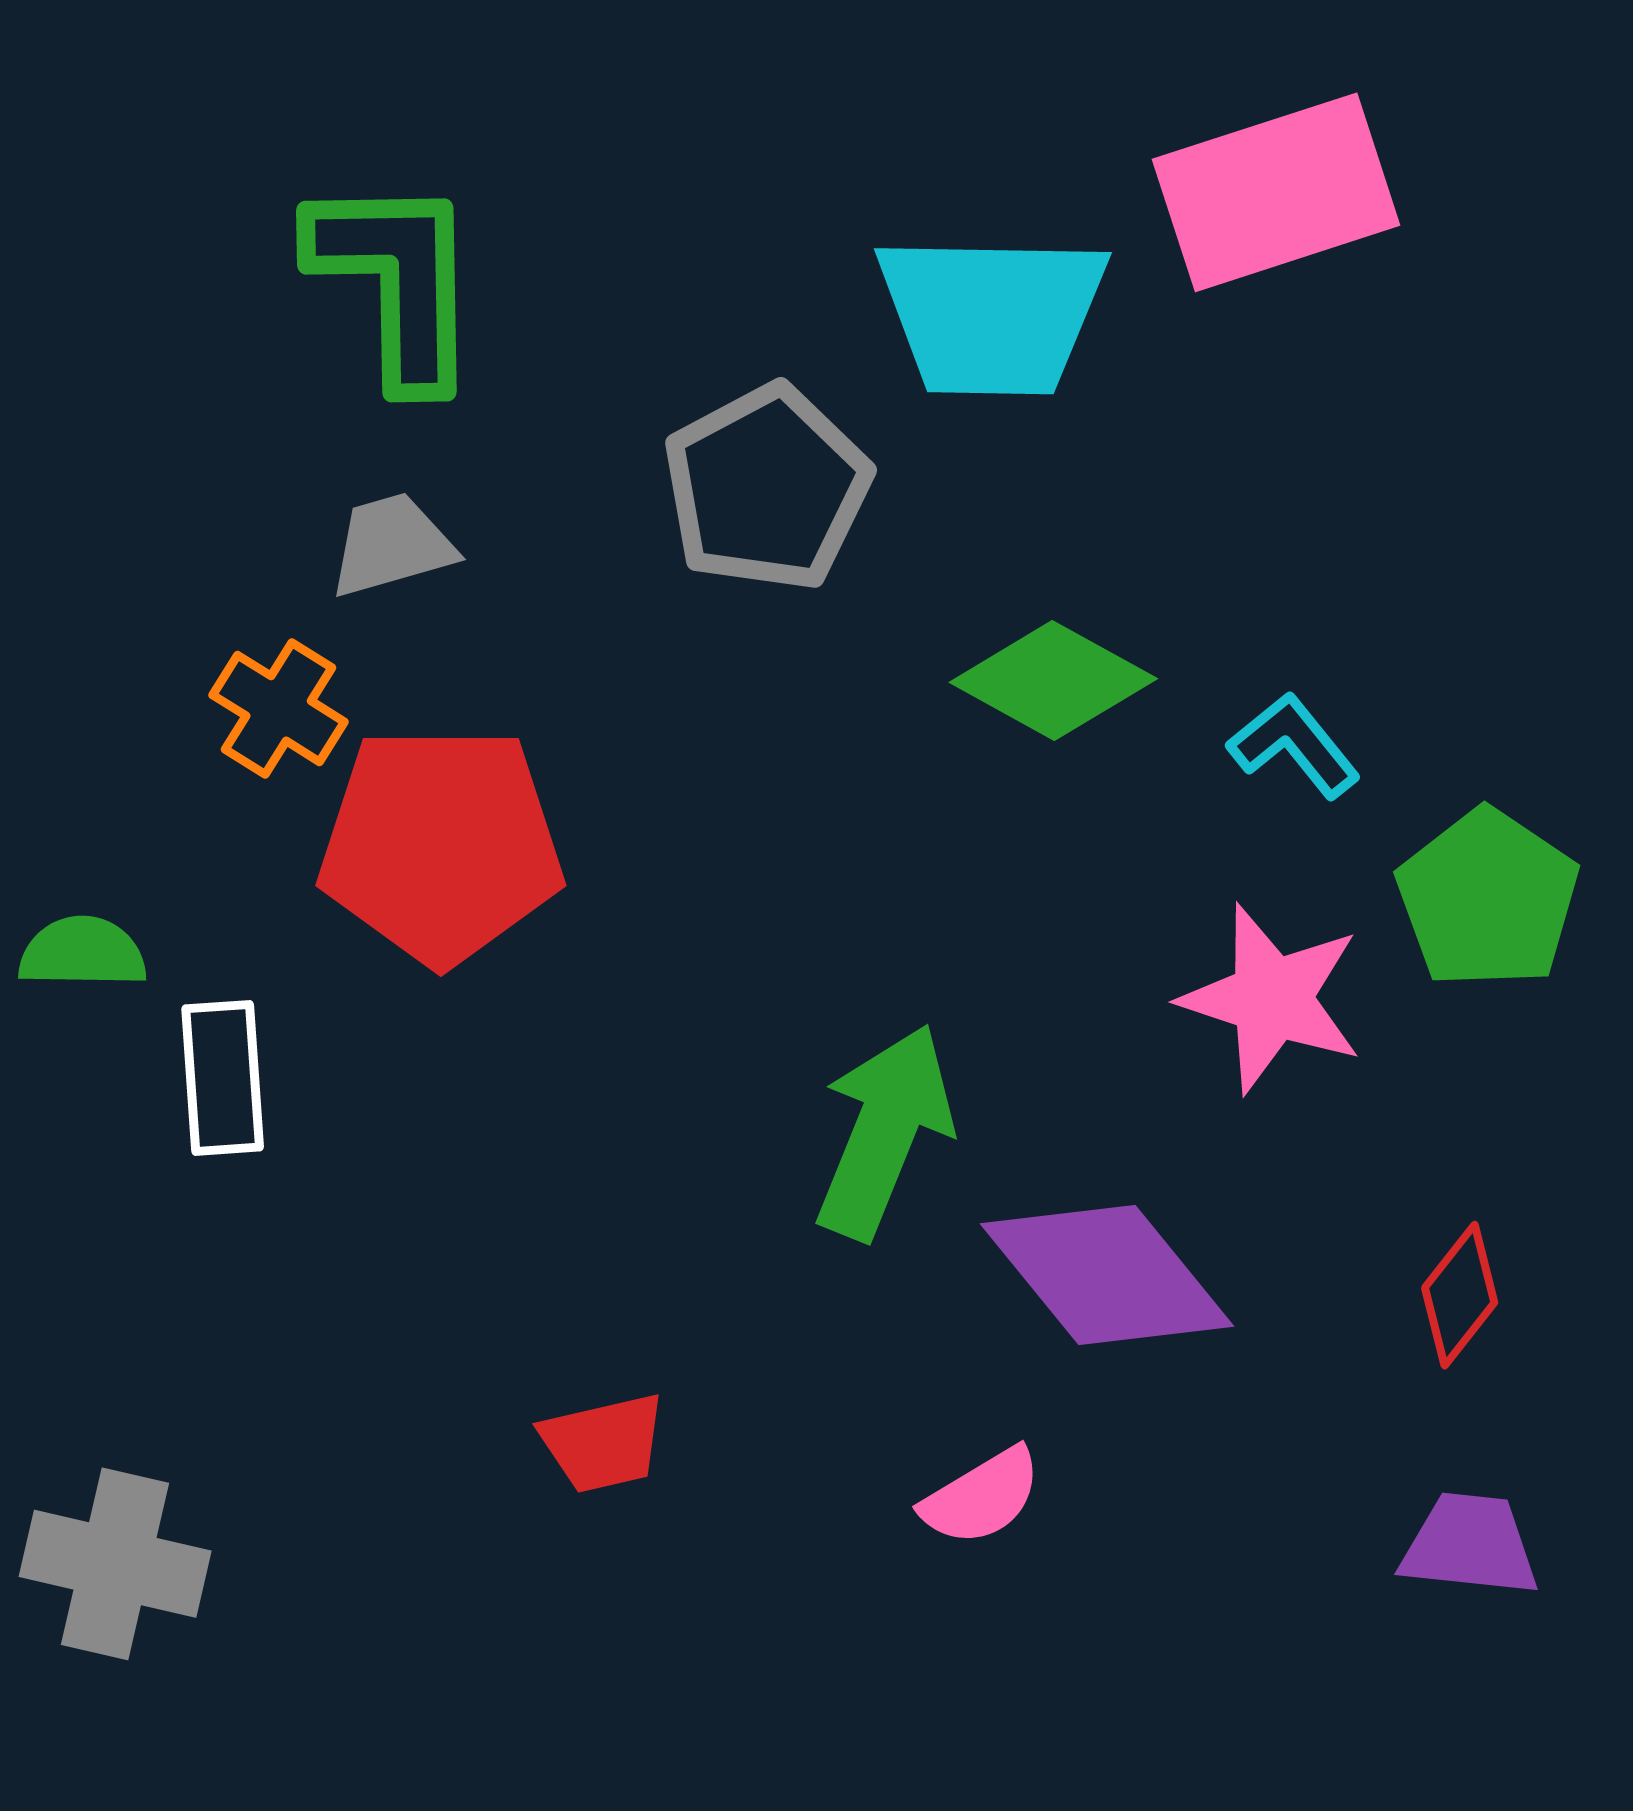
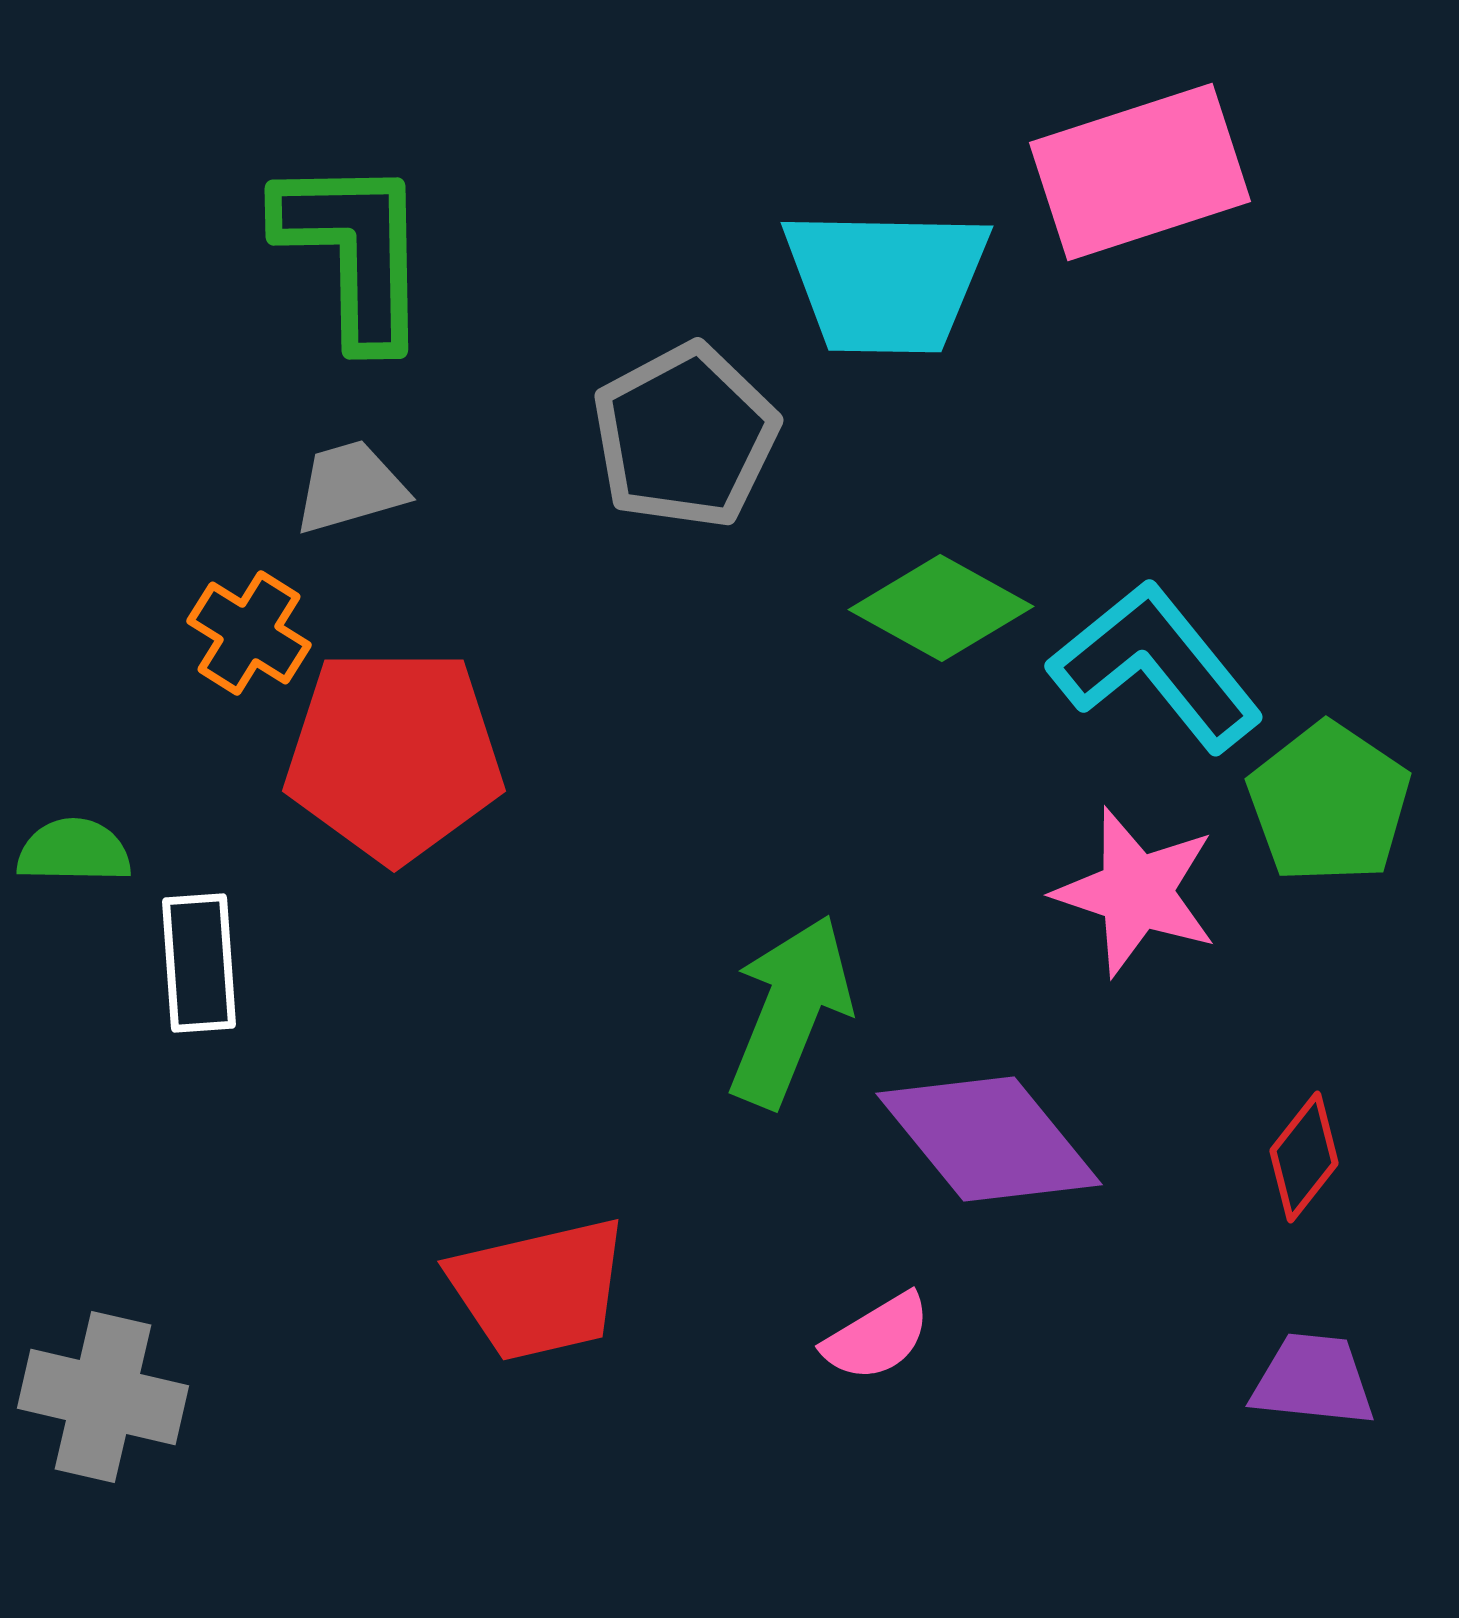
cyan L-shape: (1294, 745) -> (1156, 666), size x1.8
red trapezoid: (603, 1443) -> (539, 1289), size x1.6

